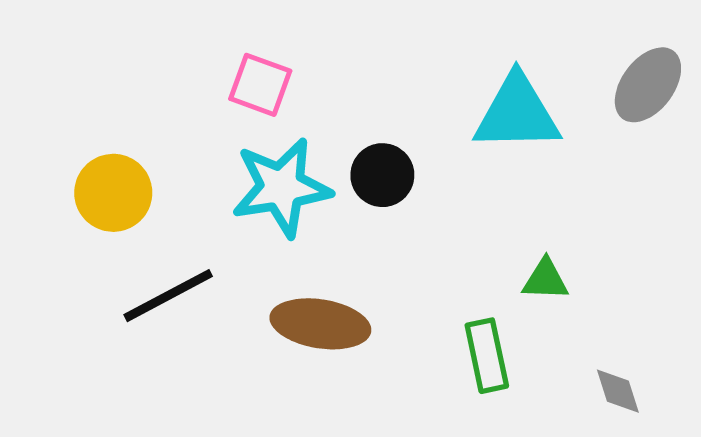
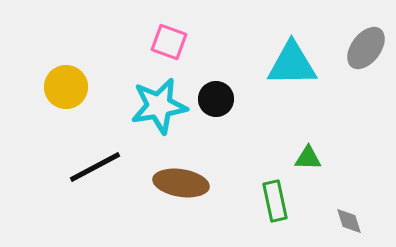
pink square: (260, 85) -> (169, 42), moved
yellow circle: (113, 193) -> (66, 87), moved

